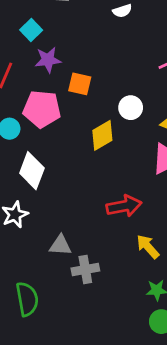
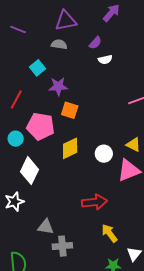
purple star: (48, 60) -> (58, 86), moved
white circle: (131, 108) -> (104, 154), moved
yellow diamond: (102, 135) -> (70, 148), moved

